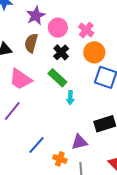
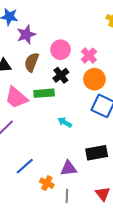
purple star: (36, 16) -> (26, 34), moved
green rectangle: (57, 78) -> (44, 93), moved, turned -54
cyan arrow: (70, 98) -> (65, 122), turned 112

